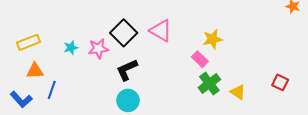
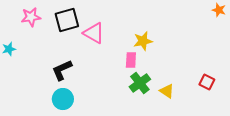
black square: (124, 33) -> (67, 20), moved, turned 30
pink star: (98, 49) -> (31, 17), moved
pink rectangle: (200, 59) -> (131, 60), turned 49

